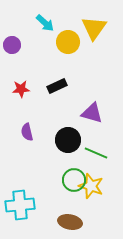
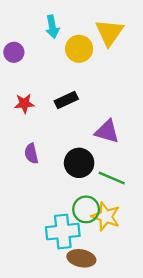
cyan arrow: (45, 23) -> (52, 27), turned 36
cyan cross: (20, 205) -> (63, 232), moved

